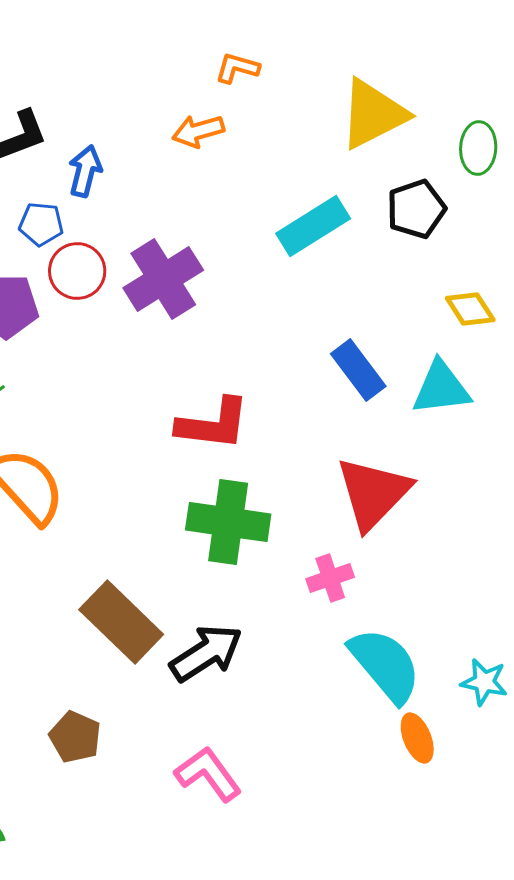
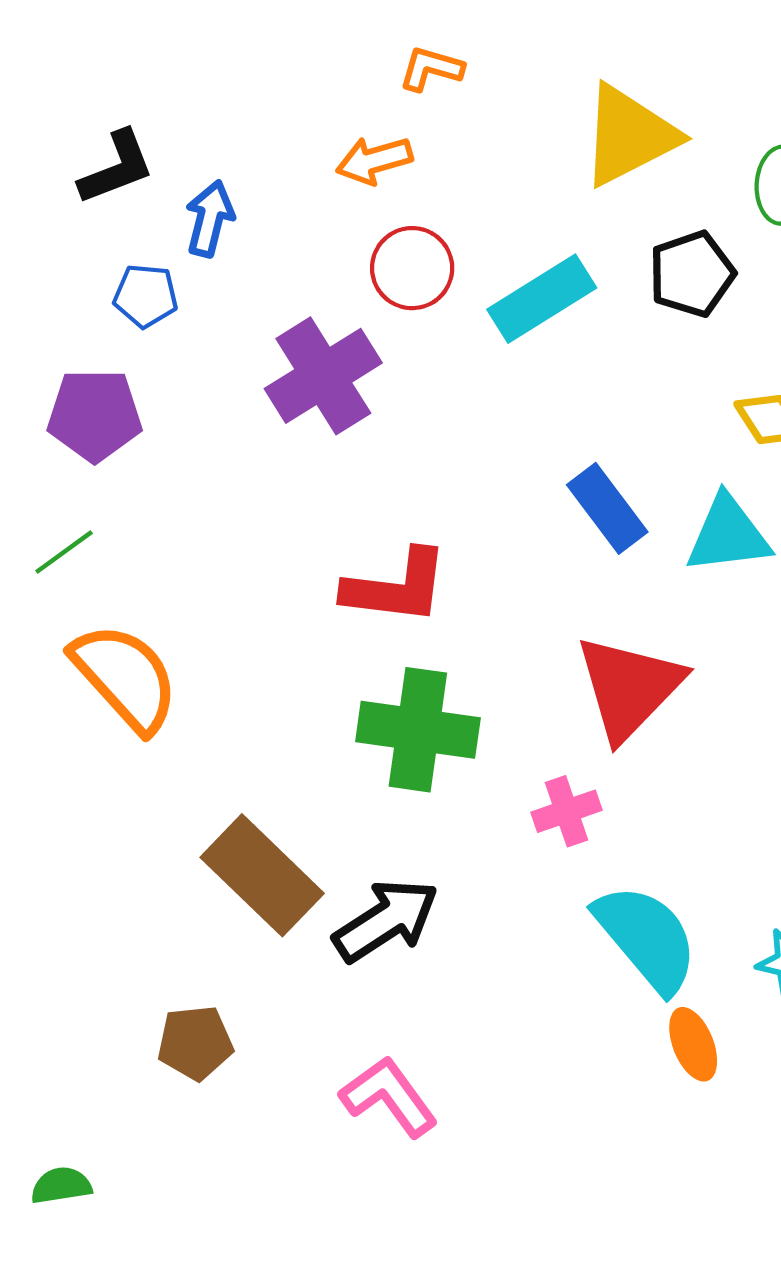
red circle: (77, 271) -> (412, 268), moved
brown pentagon: (75, 737) -> (195, 1043), turned -30

